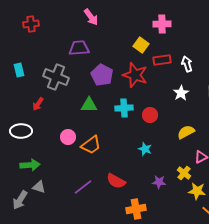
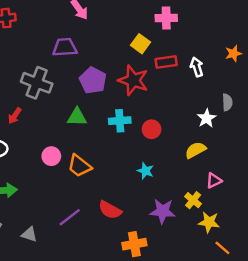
white star: (181, 93) -> (207, 118), moved
orange trapezoid: (91, 145) -> (79, 166), turned 75
purple star: (159, 182) -> (163, 211), size x1.5
gray triangle: (39, 187) -> (29, 234), moved

